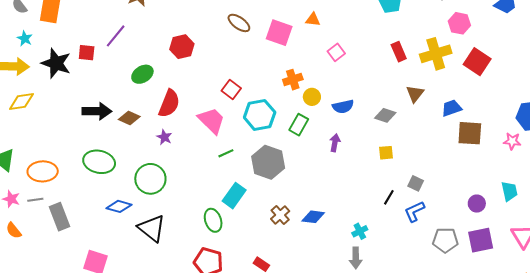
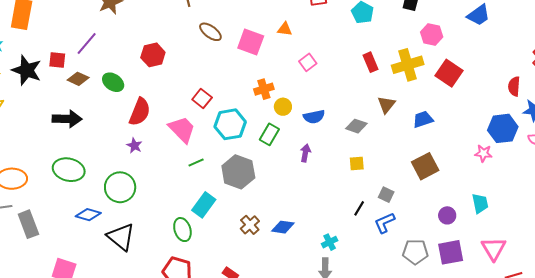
green ellipse: (142, 74) -> (113, 82), turned 65
brown diamond: (129, 118) -> (78, 79), moved
brown square: (470, 133) -> (425, 166), moved, turned -32

